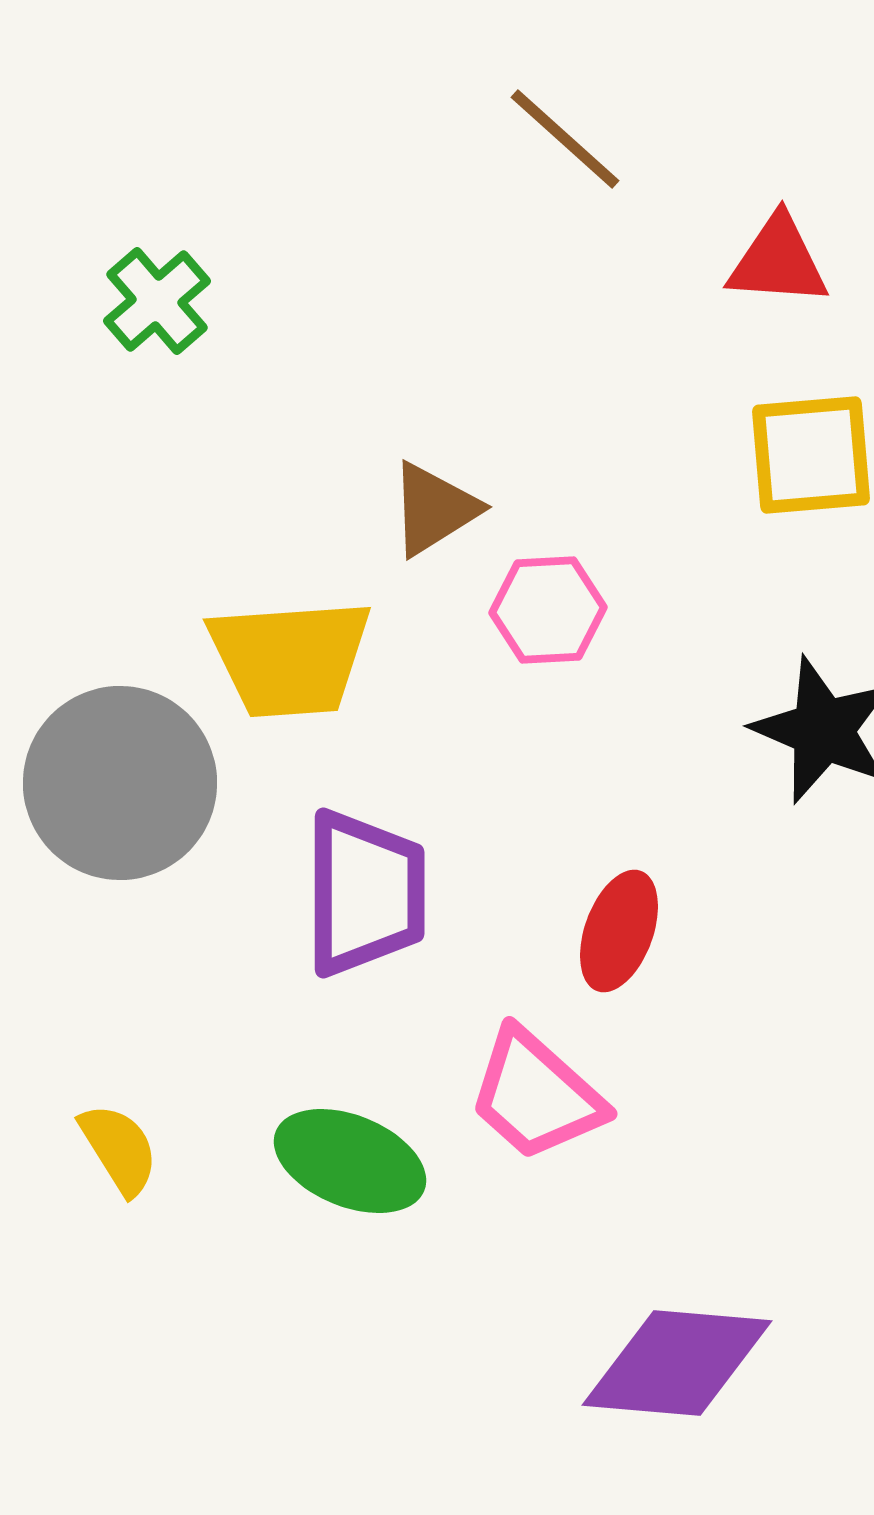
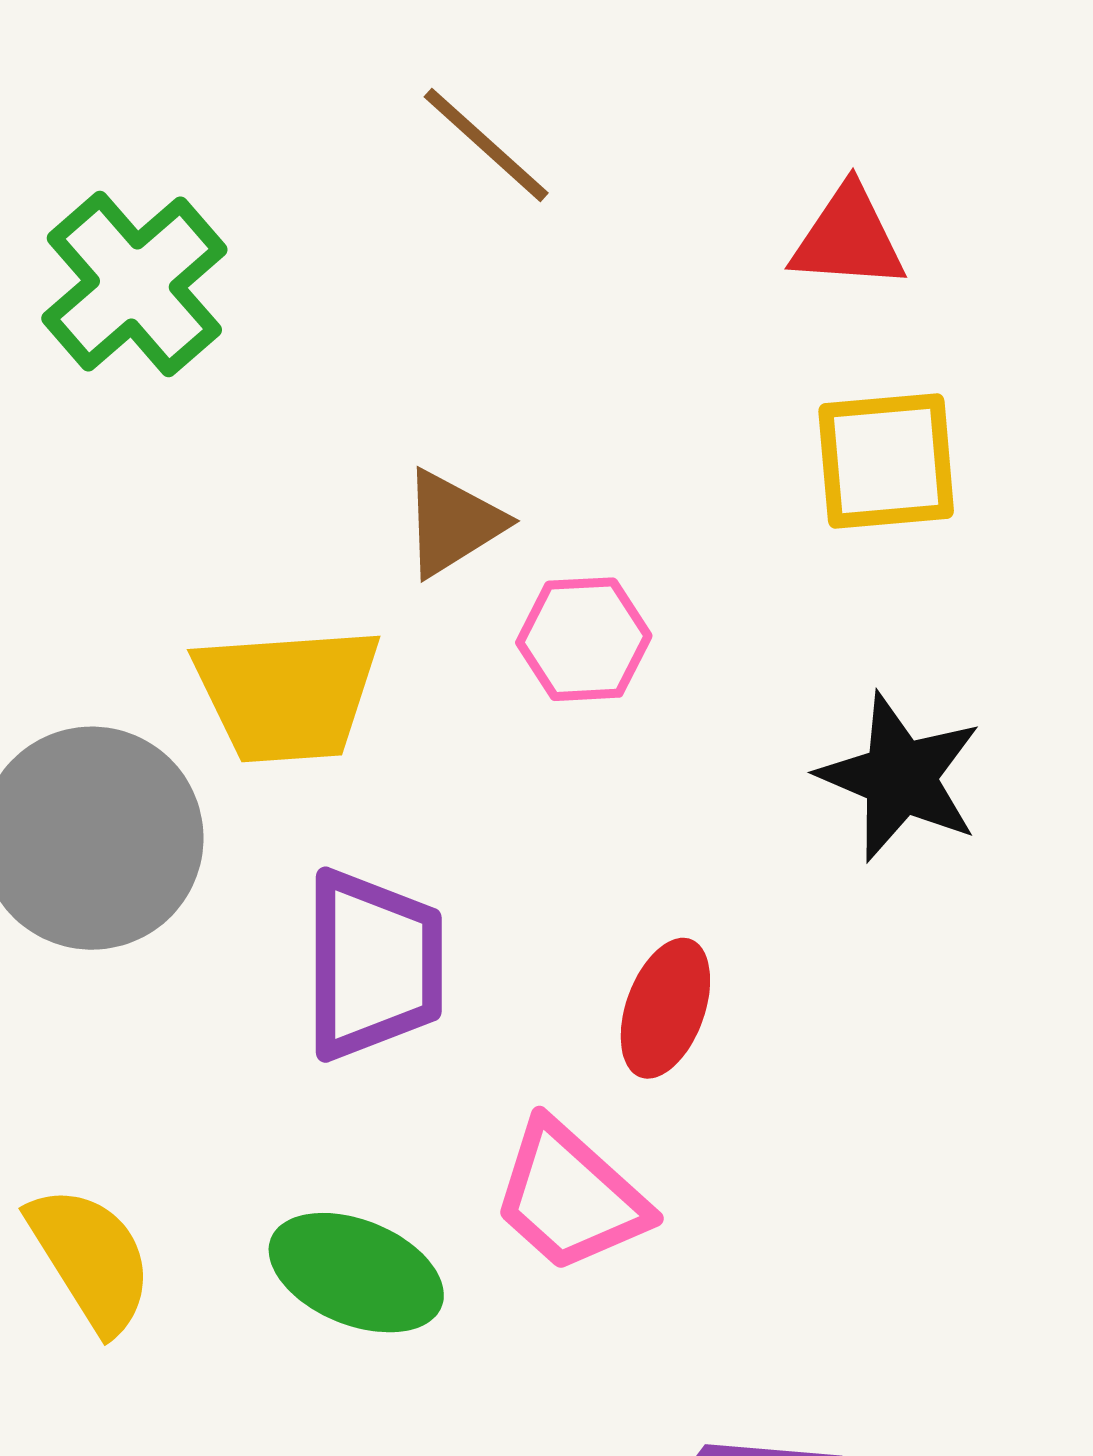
brown line: (565, 139) -> (486, 145), moved
green cross: (157, 301) -> (134, 284), size x1.5
yellow semicircle: (119, 1149) -> (91, 1259), size x1.4

